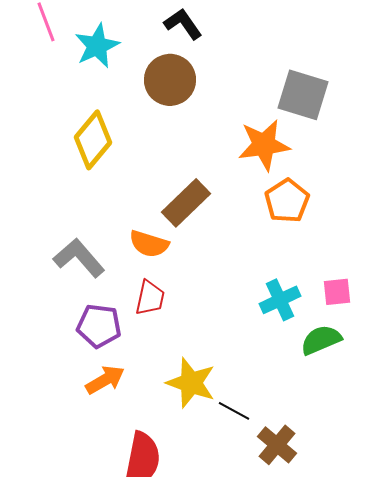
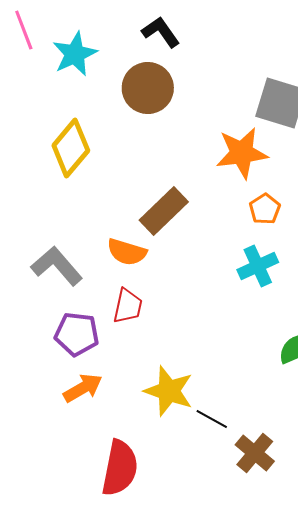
orange pentagon: (287, 201) -> (265, 209), size x0.7
cyan cross: (280, 300) -> (258, 266), moved

